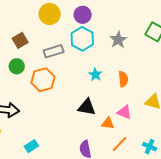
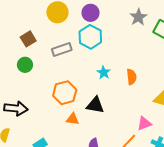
gray star: (118, 40) -> (138, 17), moved
orange hexagon: (43, 80) -> (65, 93), moved
pink triangle: (124, 112) -> (144, 123), moved, turned -42
orange triangle: (108, 123) -> (72, 119), moved

